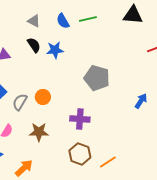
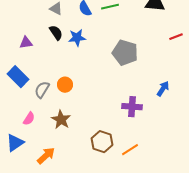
gray pentagon: (97, 78) -> (125, 53), moved
purple cross: (80, 119) -> (132, 107), moved
brown star: (39, 132) -> (61, 120), turned 30

